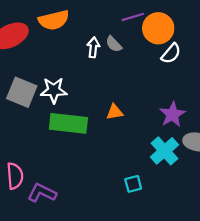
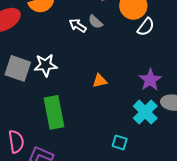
white arrow: (93, 47) -> (78, 26), turned -60
green rectangle: (68, 123) -> (54, 112), moved, turned 76
cyan square: (133, 184) -> (120, 142), turned 35

